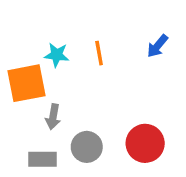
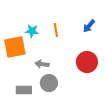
gray arrow: (53, 117) -> (42, 64), moved, turned 88
red circle: (145, 143) -> (87, 62), moved

